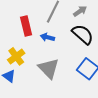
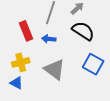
yellow cross: (16, 56) -> (21, 62), turned 30

